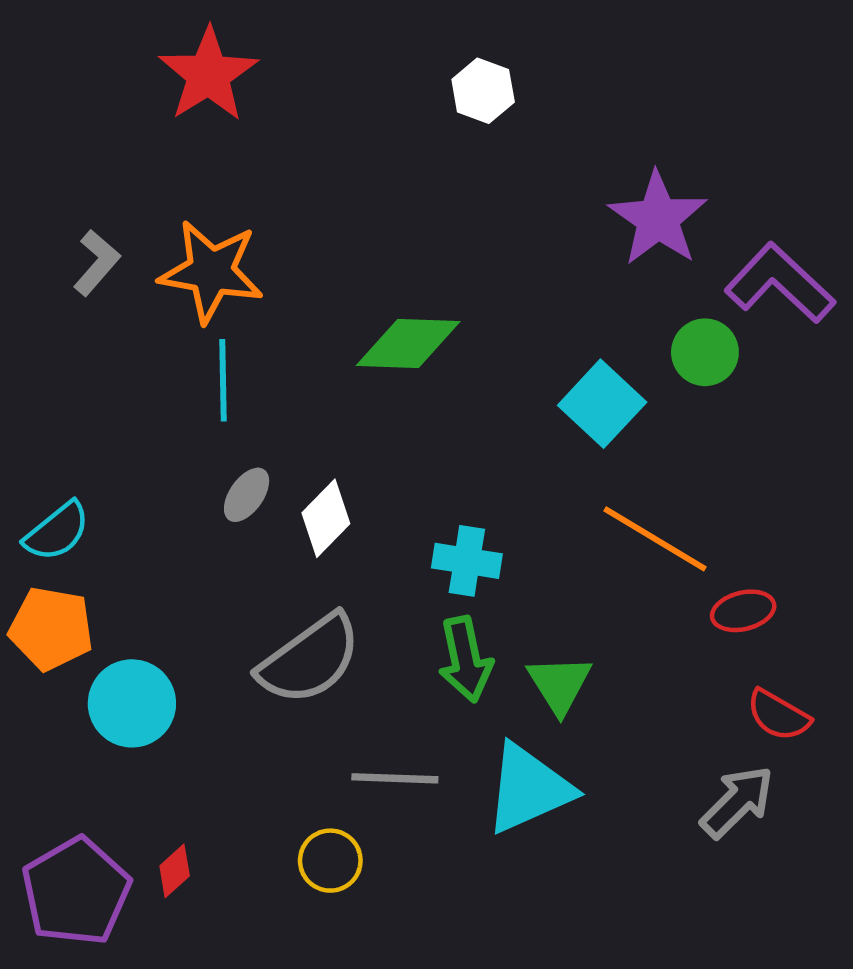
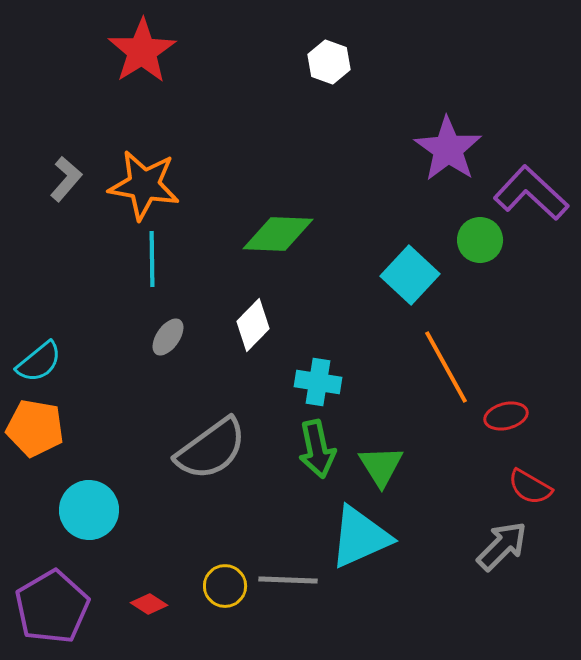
white diamond: (326, 518) -> (253, 325), moved
orange line: (655, 539) -> (446, 367), turned 30
cyan circle: (132, 703) -> (89, 510), moved
gray line: (395, 778) -> (288, 580), moved
red diamond: (175, 871) -> (149, 604), moved, turned 75

